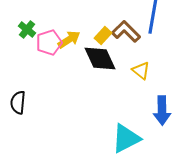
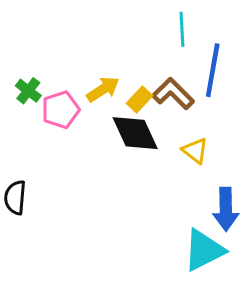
yellow arrow: (69, 40) -> (103, 89), moved
cyan triangle: (126, 138) -> (204, 250), moved

